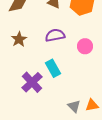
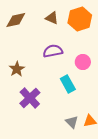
brown star: (19, 39) -> (17, 69), moved
cyan rectangle: (53, 68) -> (68, 84), moved

